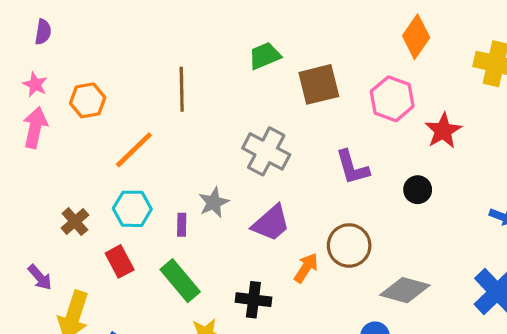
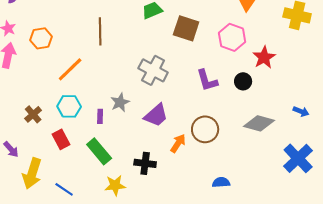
brown square: (319, 84) -> (186, 28), turned 32
black circle: (418, 190) -> (243, 81), moved
gray diamond: (405, 290) -> (259, 123), moved

